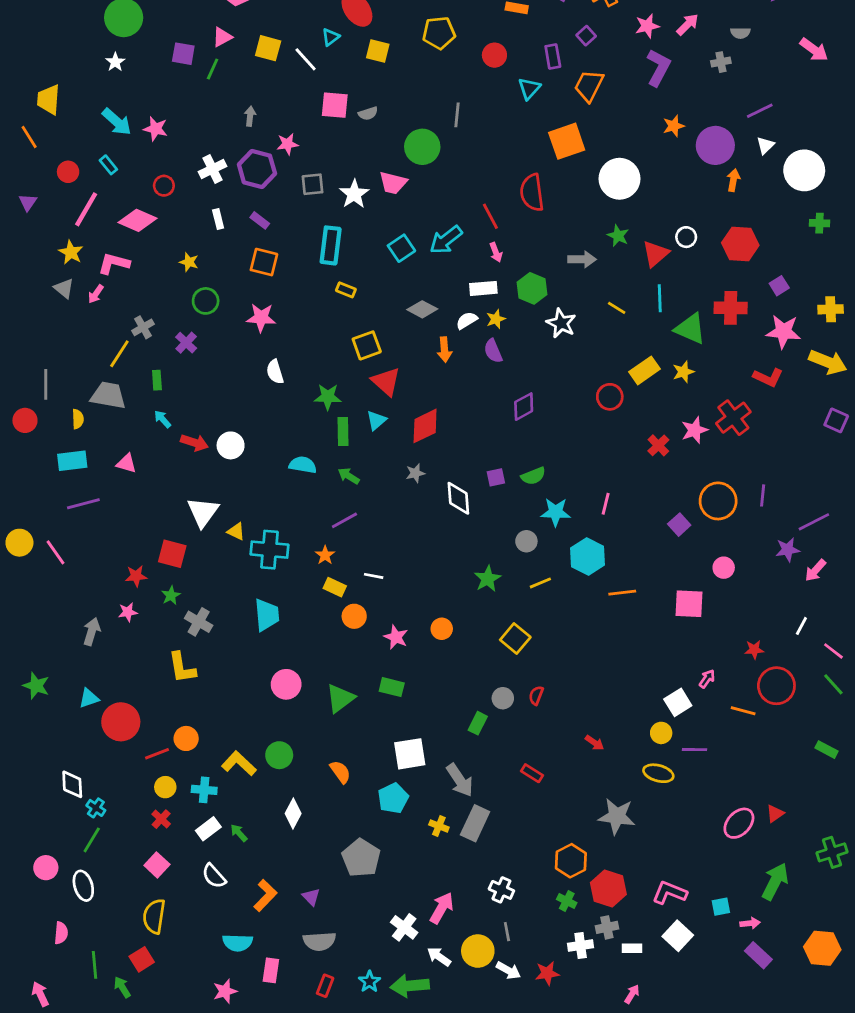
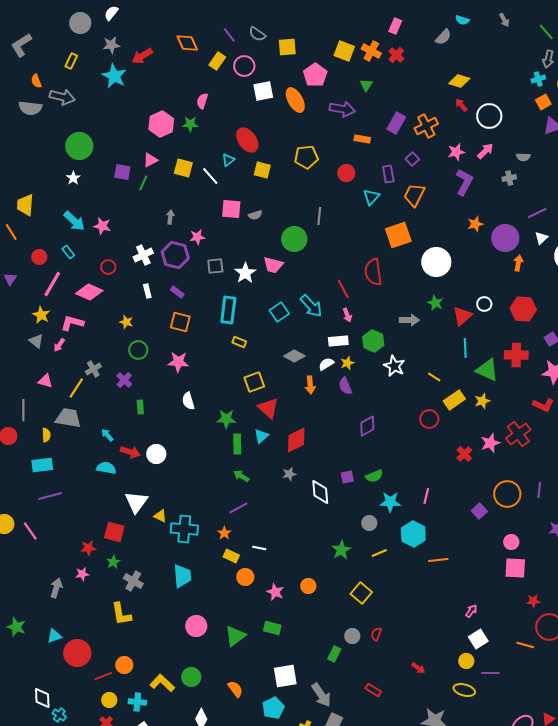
cyan arrow: (446, 240) -> (311, 306), turned -95
yellow line: (617, 308) -> (434, 377), moved
green rectangle: (157, 380) -> (140, 407), moved
pink triangle: (126, 463) -> (45, 381), moved
cyan semicircle: (303, 465) -> (106, 468), moved
pink square: (689, 604) -> (515, 568), moved
pink arrow: (707, 679) -> (471, 611), moved

